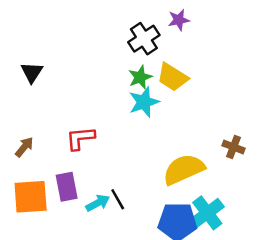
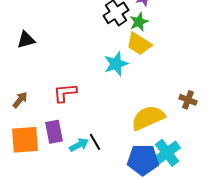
black triangle: (32, 72) -> (26, 40), turned 42
green star: (140, 77) -> (139, 22), moved

